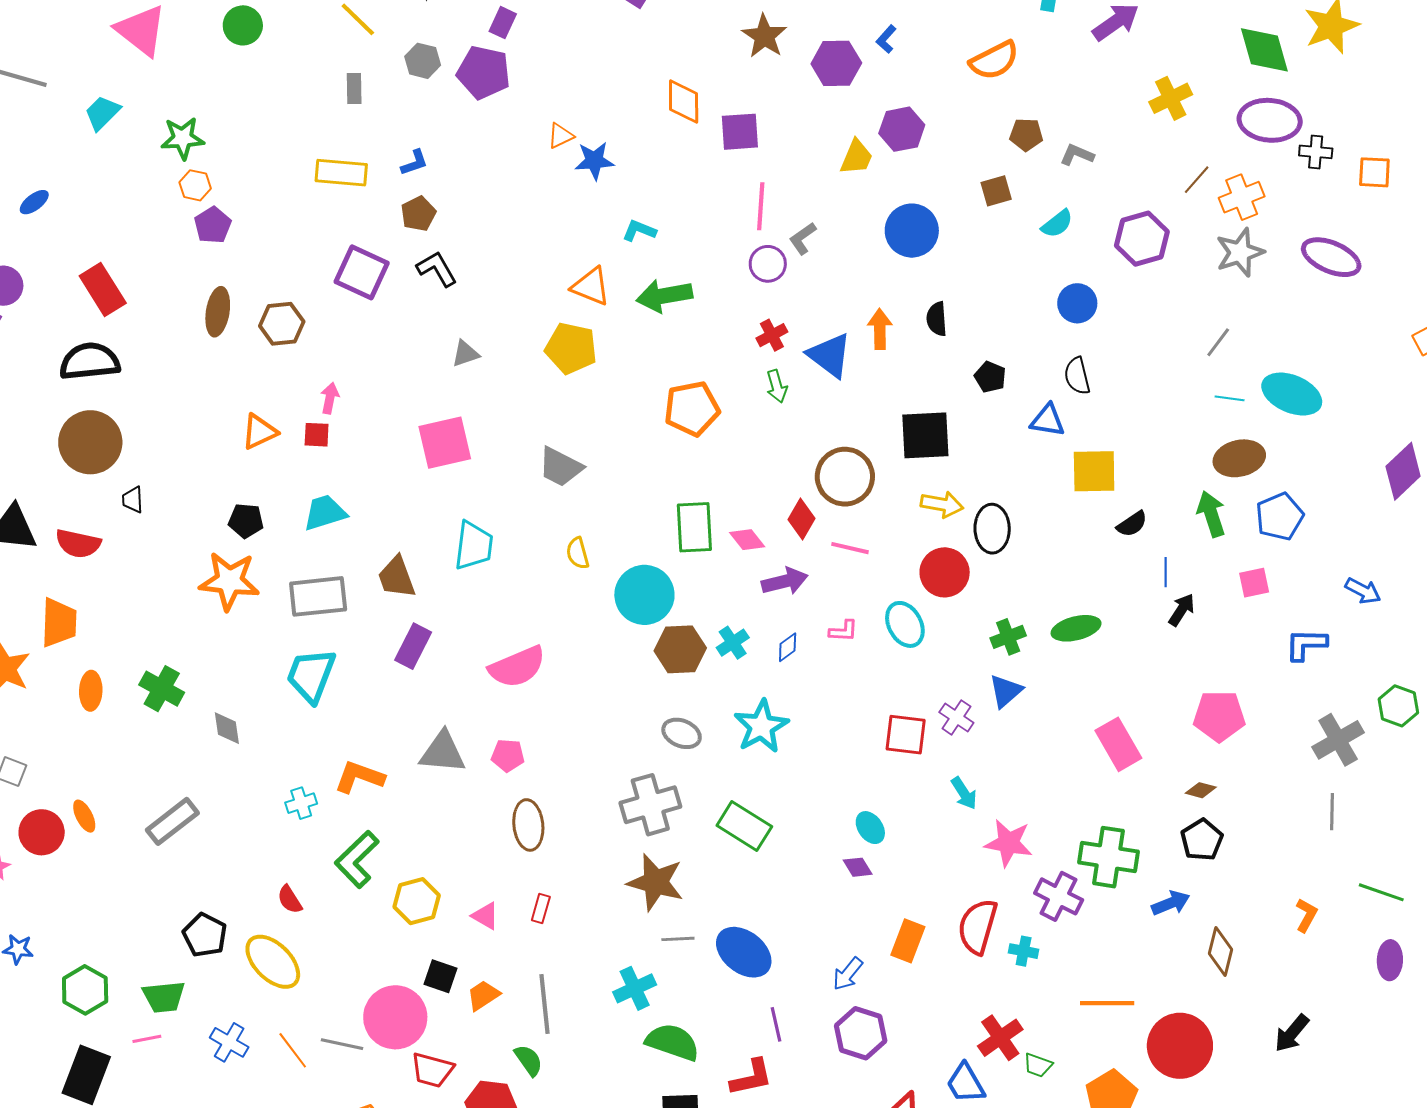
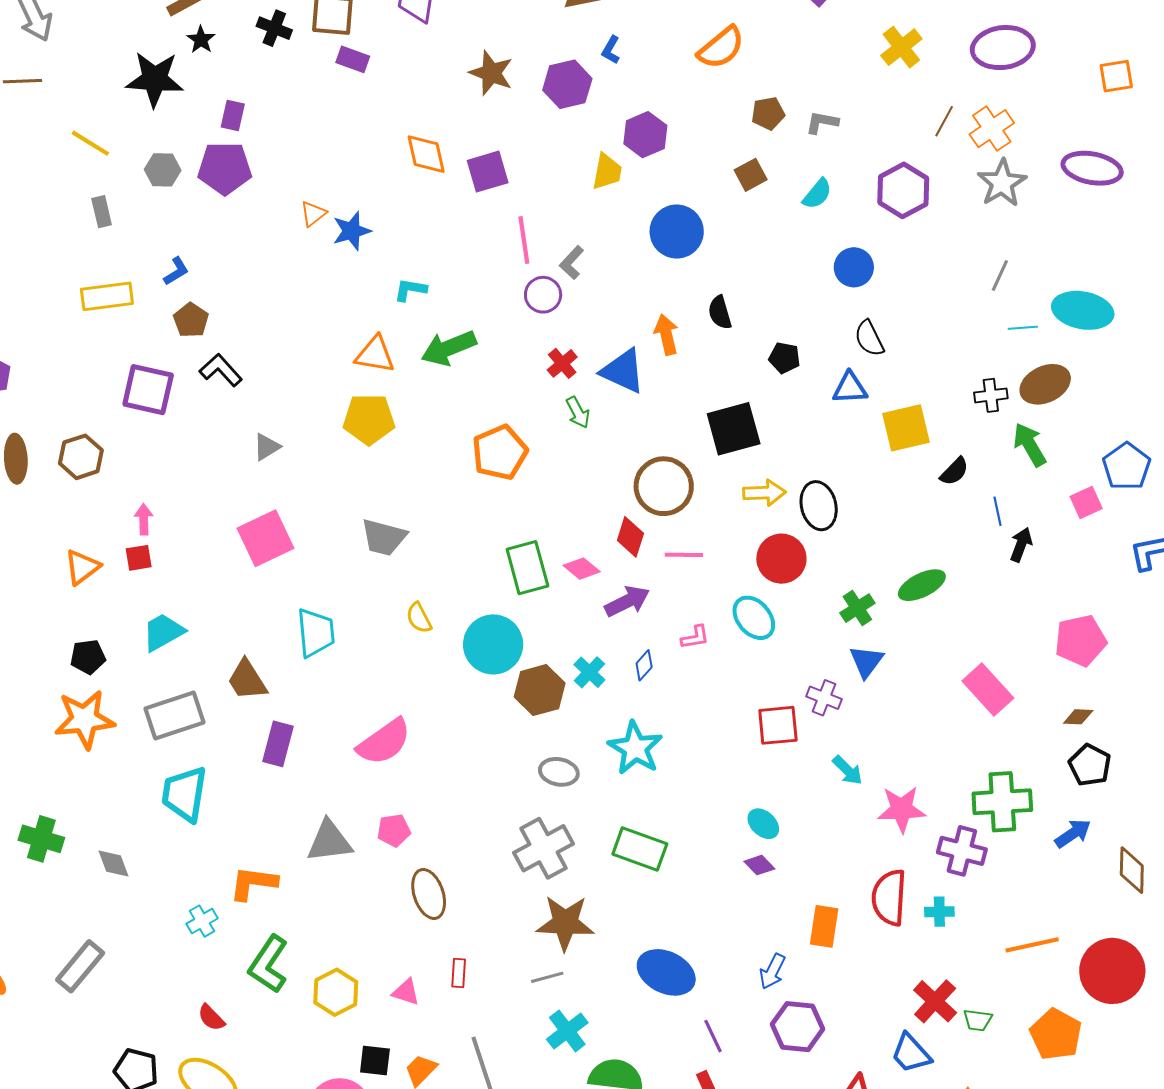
black cross: (1316, 152) -> (991, 395), moved
blue pentagon: (1280, 517) -> (1127, 466), moved
gray line: (678, 939) -> (547, 977), moved

